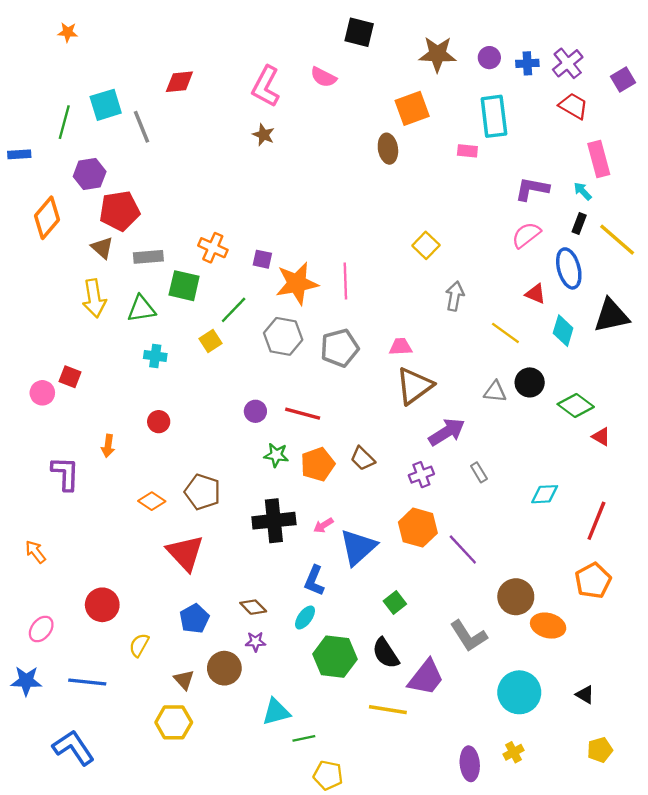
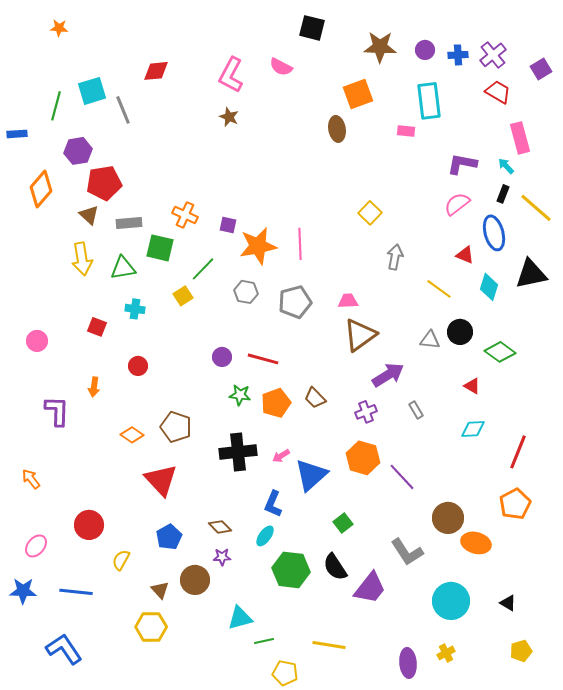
gray hexagon: (283, 336) -> (246, 292), size x0.7
red square: (70, 377) -> (97, 327), moved
red triangle: (601, 437) -> (472, 386), moved
yellow line: (388, 710) -> (329, 645), moved

